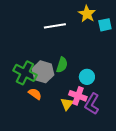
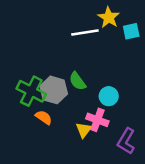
white line: (55, 26) -> (85, 32), moved
green semicircle: (62, 65) -> (77, 81), turned 126
purple L-shape: (92, 104) -> (126, 141), moved

